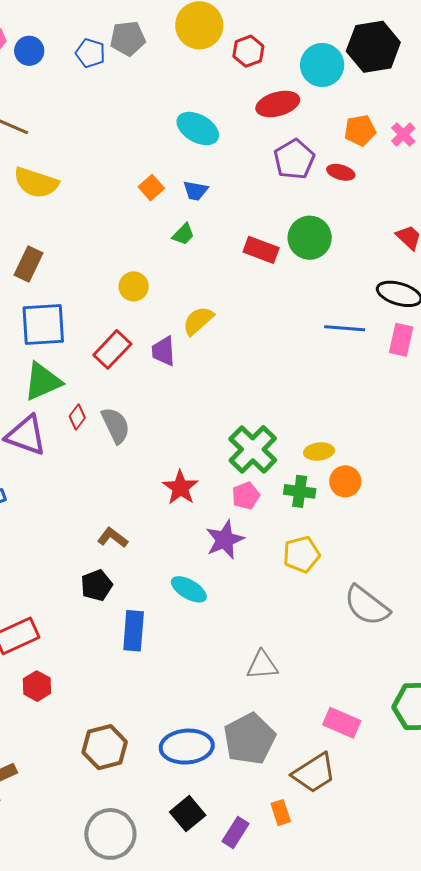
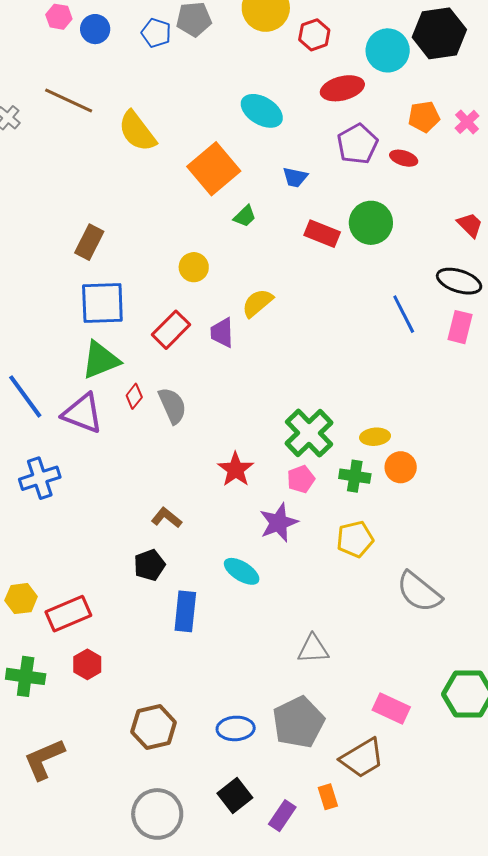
yellow semicircle: (36, 183) -> (137, 131), moved, turned 33
orange square: (151, 188) -> (214, 169), size x2.0
blue trapezoid: (195, 191) -> (295, 177), moved
blue line: (345, 328) -> (404, 314), turned 57
blue ellipse: (187, 747) -> (236, 728), size x0.7

